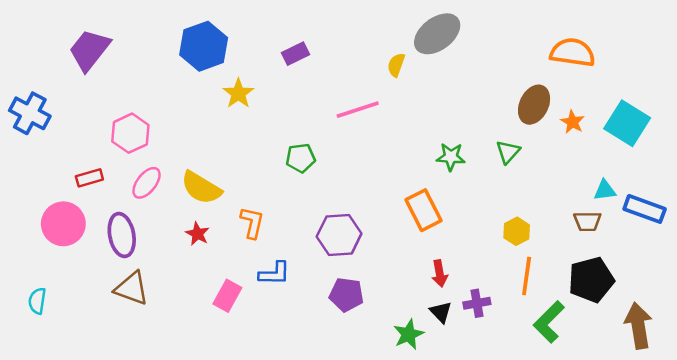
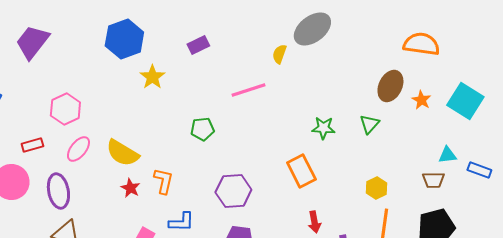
blue rectangle: (645, 209) -> (479, 170), size x0.7
red star: (197, 234) -> (130, 188), moved

